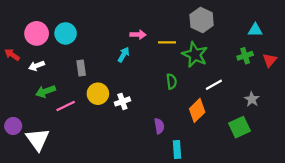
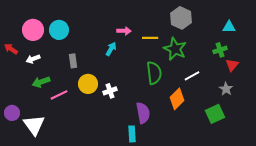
red triangle: (270, 60) -> (232, 65), moved
green semicircle: (171, 81) -> (154, 73), size x1.6
purple semicircle: (159, 126) -> (143, 113), size x1.5
cyan rectangle: (177, 149) -> (132, 134), moved

